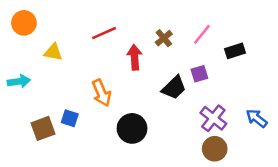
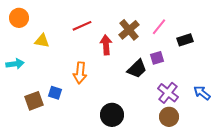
brown cross: (164, 38) -> (129, 30), size x1.5
orange arrow: (101, 93) -> (80, 73), turned 30
black circle: (132, 128) -> (112, 115), moved

